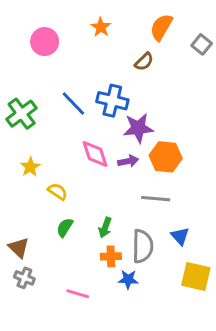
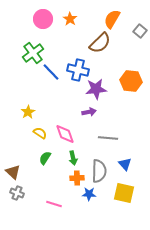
pink circle: (45, 42) -> (43, 19), moved
brown semicircle: (144, 62) -> (100, 43), size x1.6
green cross: (22, 114) -> (33, 53), moved
pink diamond: (95, 154) -> (65, 134), moved
orange hexagon: (166, 157) -> (131, 81), moved
yellow star: (30, 167) -> (28, 112), moved
green arrow: (105, 227) -> (73, 158), turned -32
yellow square: (196, 276) -> (124, 193), moved

